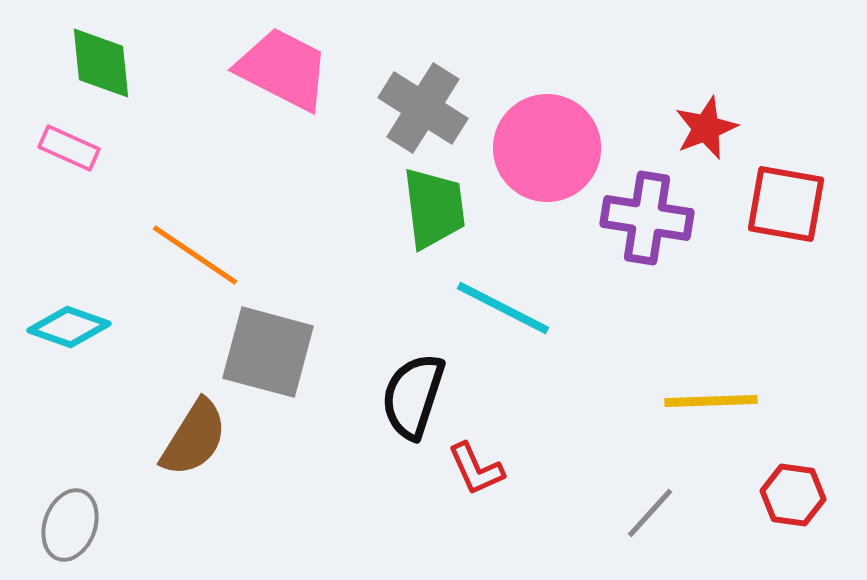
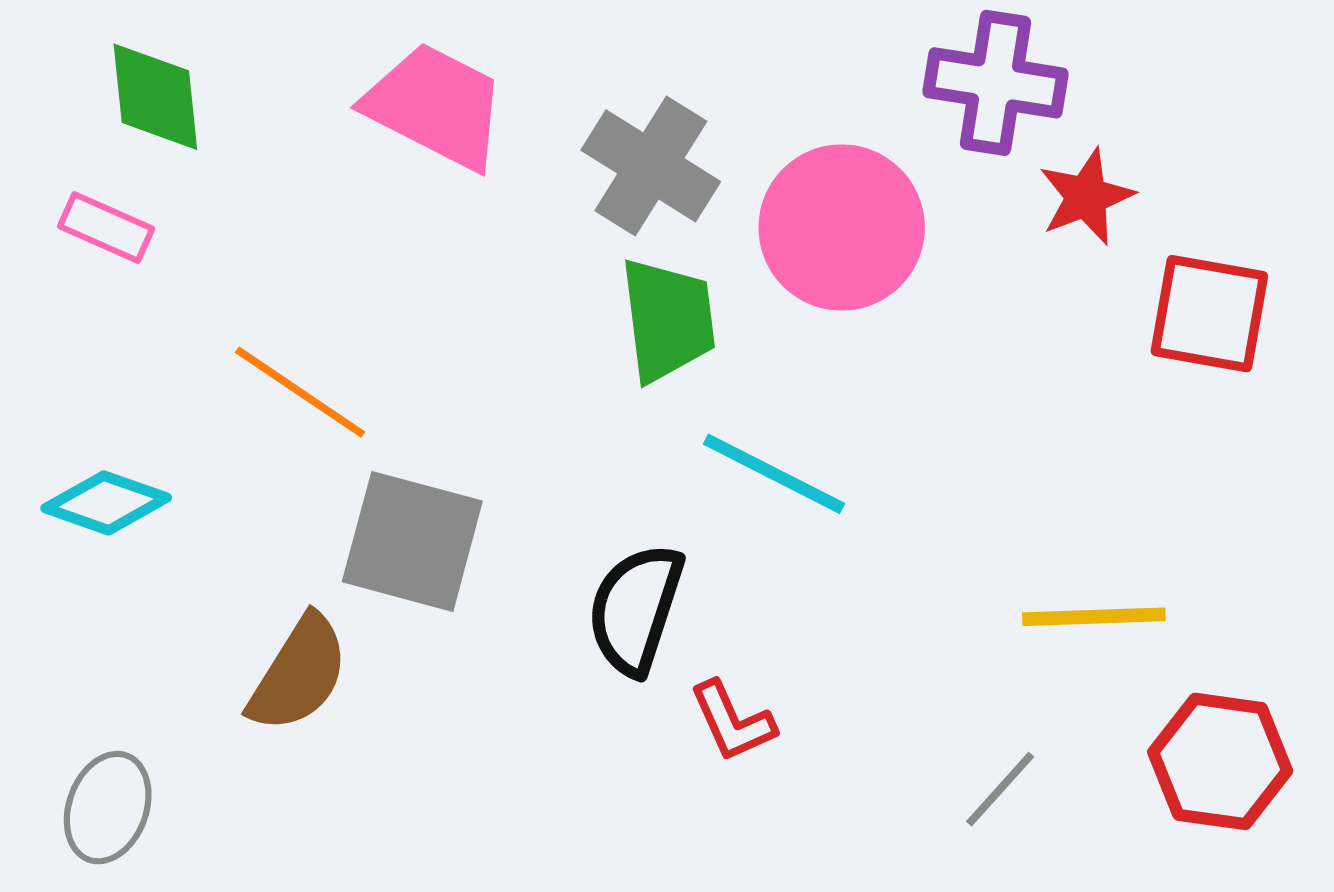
purple cross: (647, 218) -> (996, 83), moved
red hexagon: (793, 495) -> (1220, 761), size x1.4

